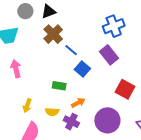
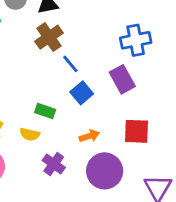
red square: (125, 89) -> (137, 131), turned -36
orange arrow: (78, 103) -> (89, 136), moved
yellow semicircle: (52, 112) -> (30, 134), moved

